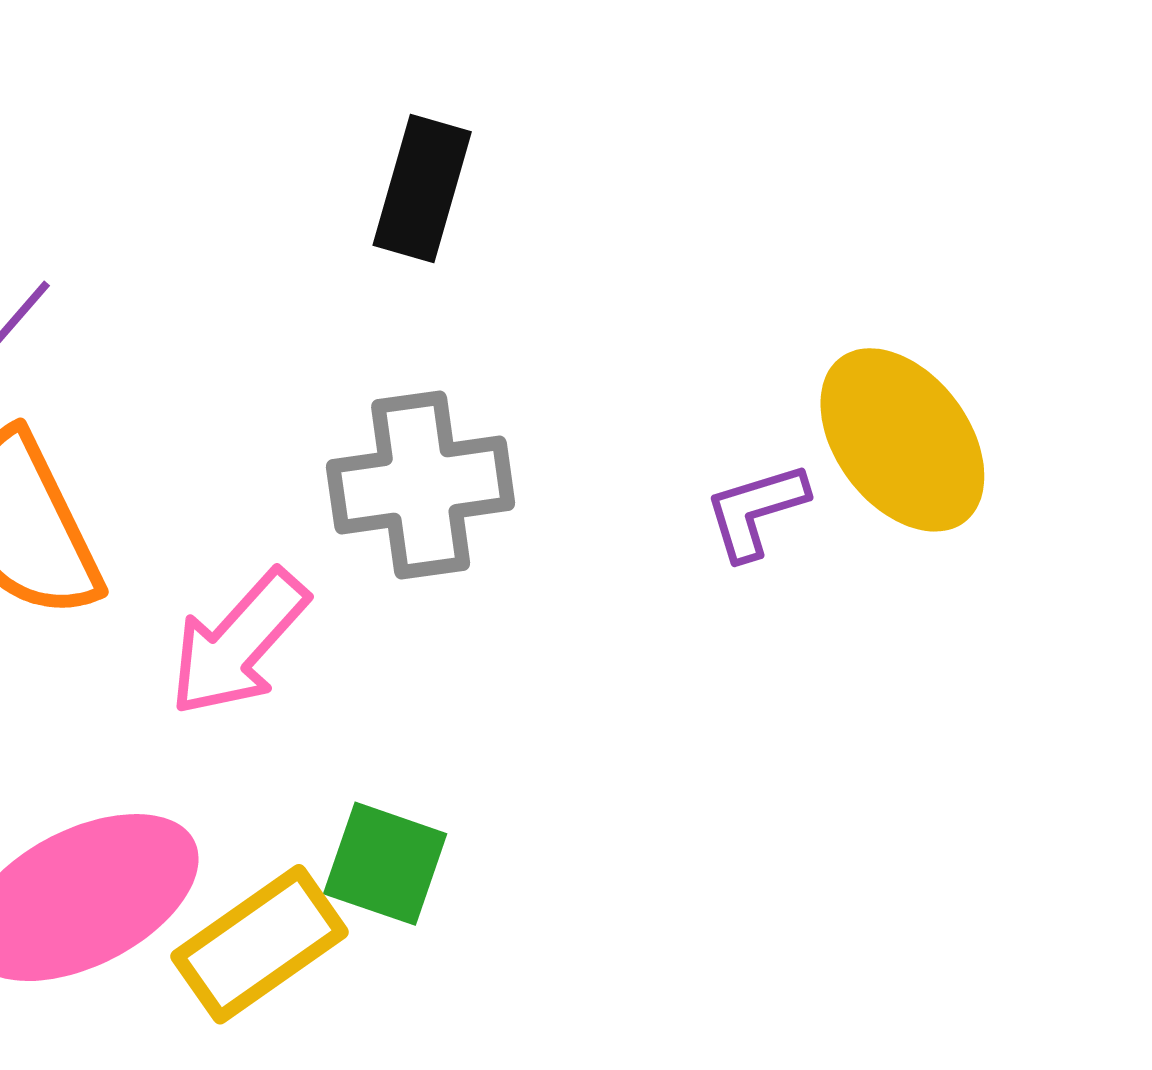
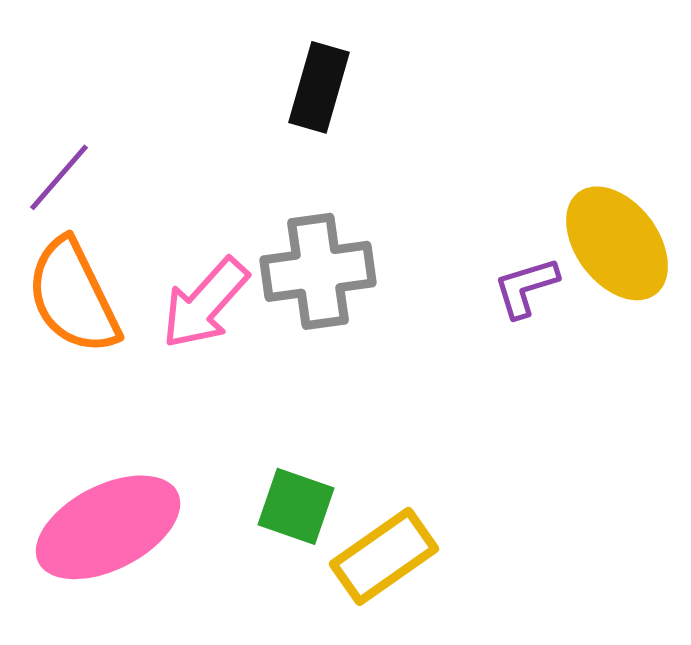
pink arrow: (238, 643) -> (205, 303), moved
yellow rectangle: (259, 944) -> (384, 556), moved

